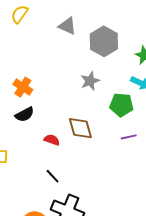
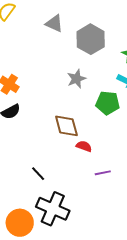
purple line: (129, 137) -> (103, 173), moved
red semicircle: (52, 140) -> (84, 146), moved

